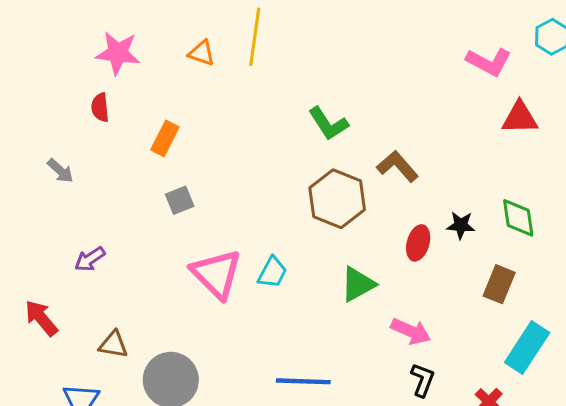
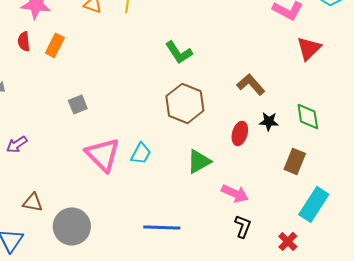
red triangle: (520, 118) -> (309, 48), turned -44
orange rectangle: (165, 138) -> (55, 45), moved
brown L-shape: (398, 166) -> (251, 84), moved

